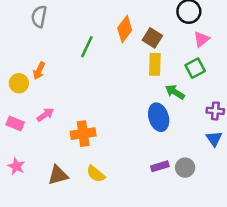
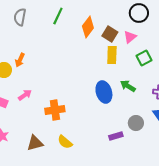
pink triangle: (201, 39) -> (130, 37), moved
green line: (87, 47) -> (58, 16), moved
green arrow: (175, 92) -> (128, 86), moved
blue ellipse: (159, 117) -> (104, 92), moved
gray circle: (185, 168) -> (136, 123), moved

